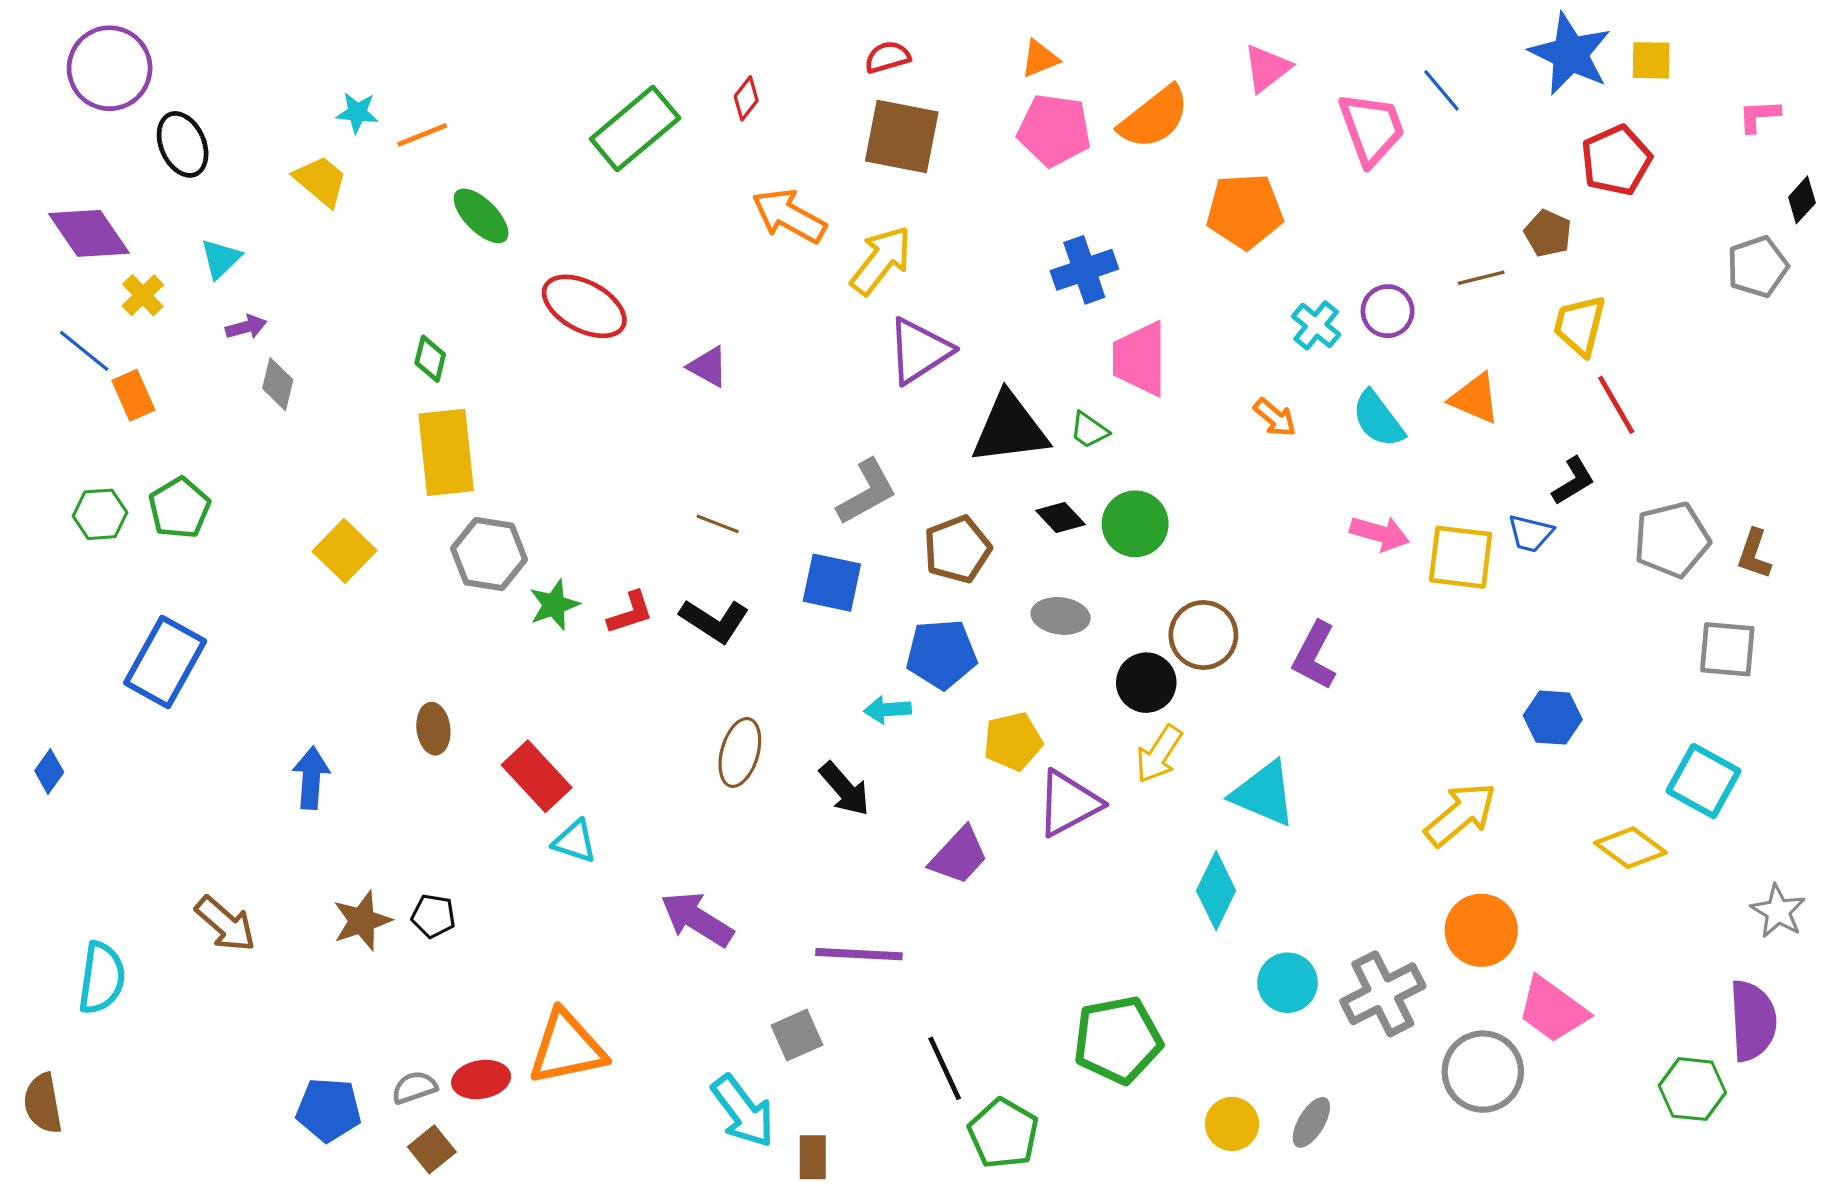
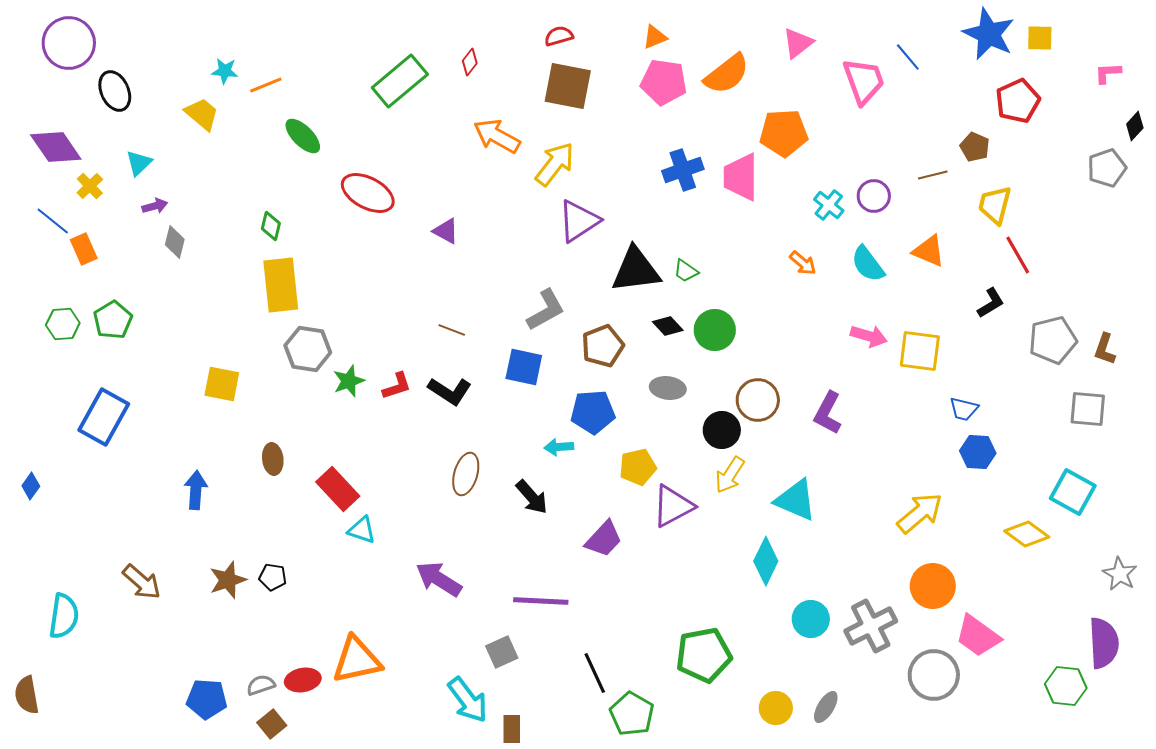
pink trapezoid: (1140, 359) -> (741, 177), moved
blue trapezoid: (1530, 533) -> (964, 409), moved
yellow square: (345, 551) -> (222, 384), moved, turned -33

